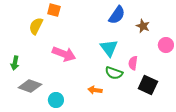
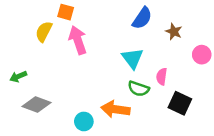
pink arrow: (64, 54) -> (78, 40), moved, turned -130
green arrow: (15, 63) -> (18, 77), turned 56
orange arrow: (95, 90) -> (115, 109), size x1.6
cyan circle: (56, 100) -> (84, 121), moved

